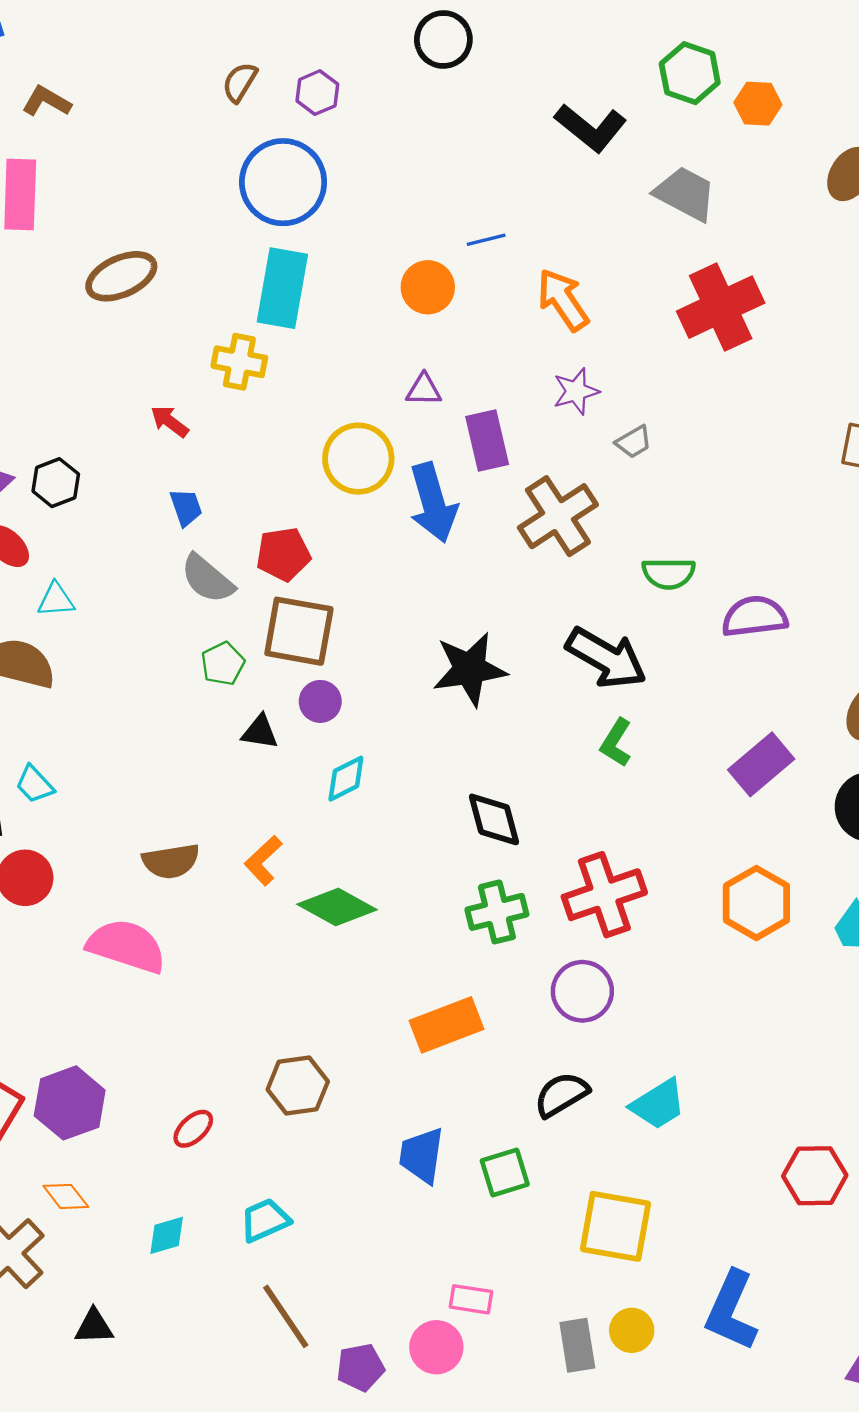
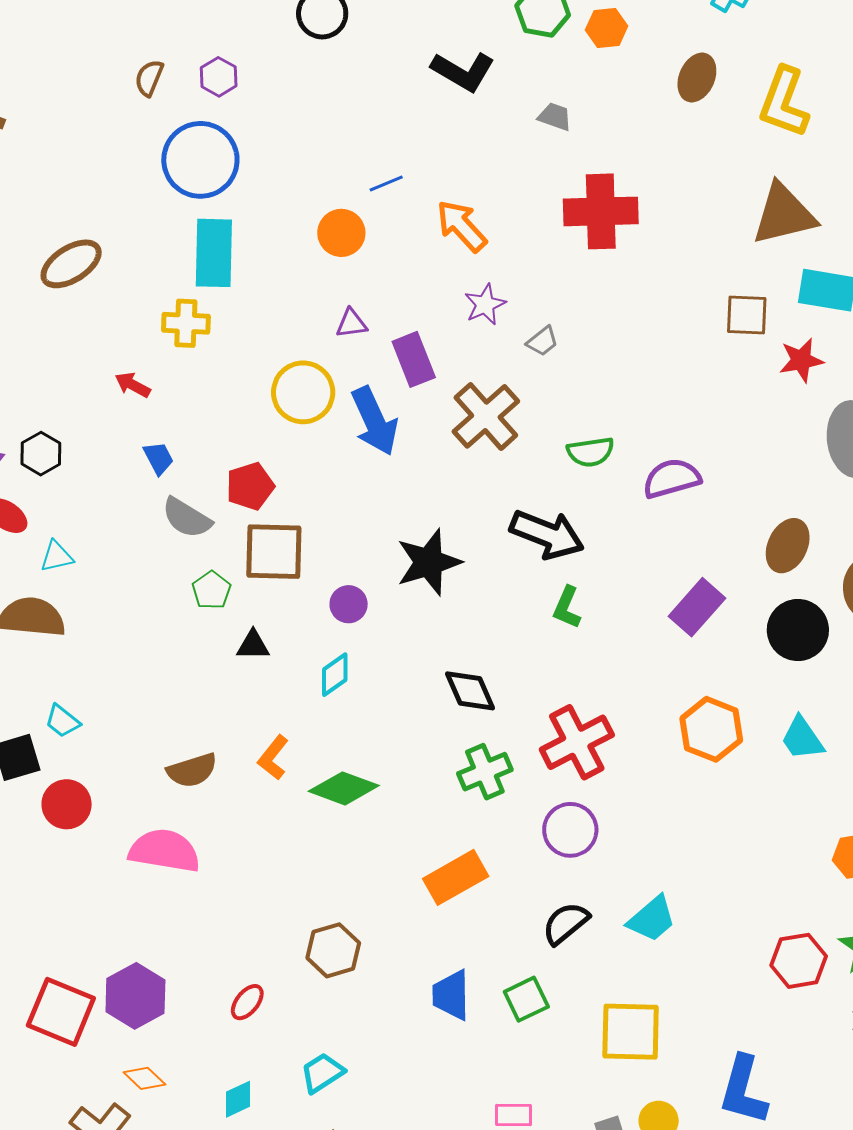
gray trapezoid: (685, 194) -> (555, 117), size x0.6
red cross: (721, 307) -> (601, 211), turned 32
purple circle: (320, 701) -> (349, 604), moved

